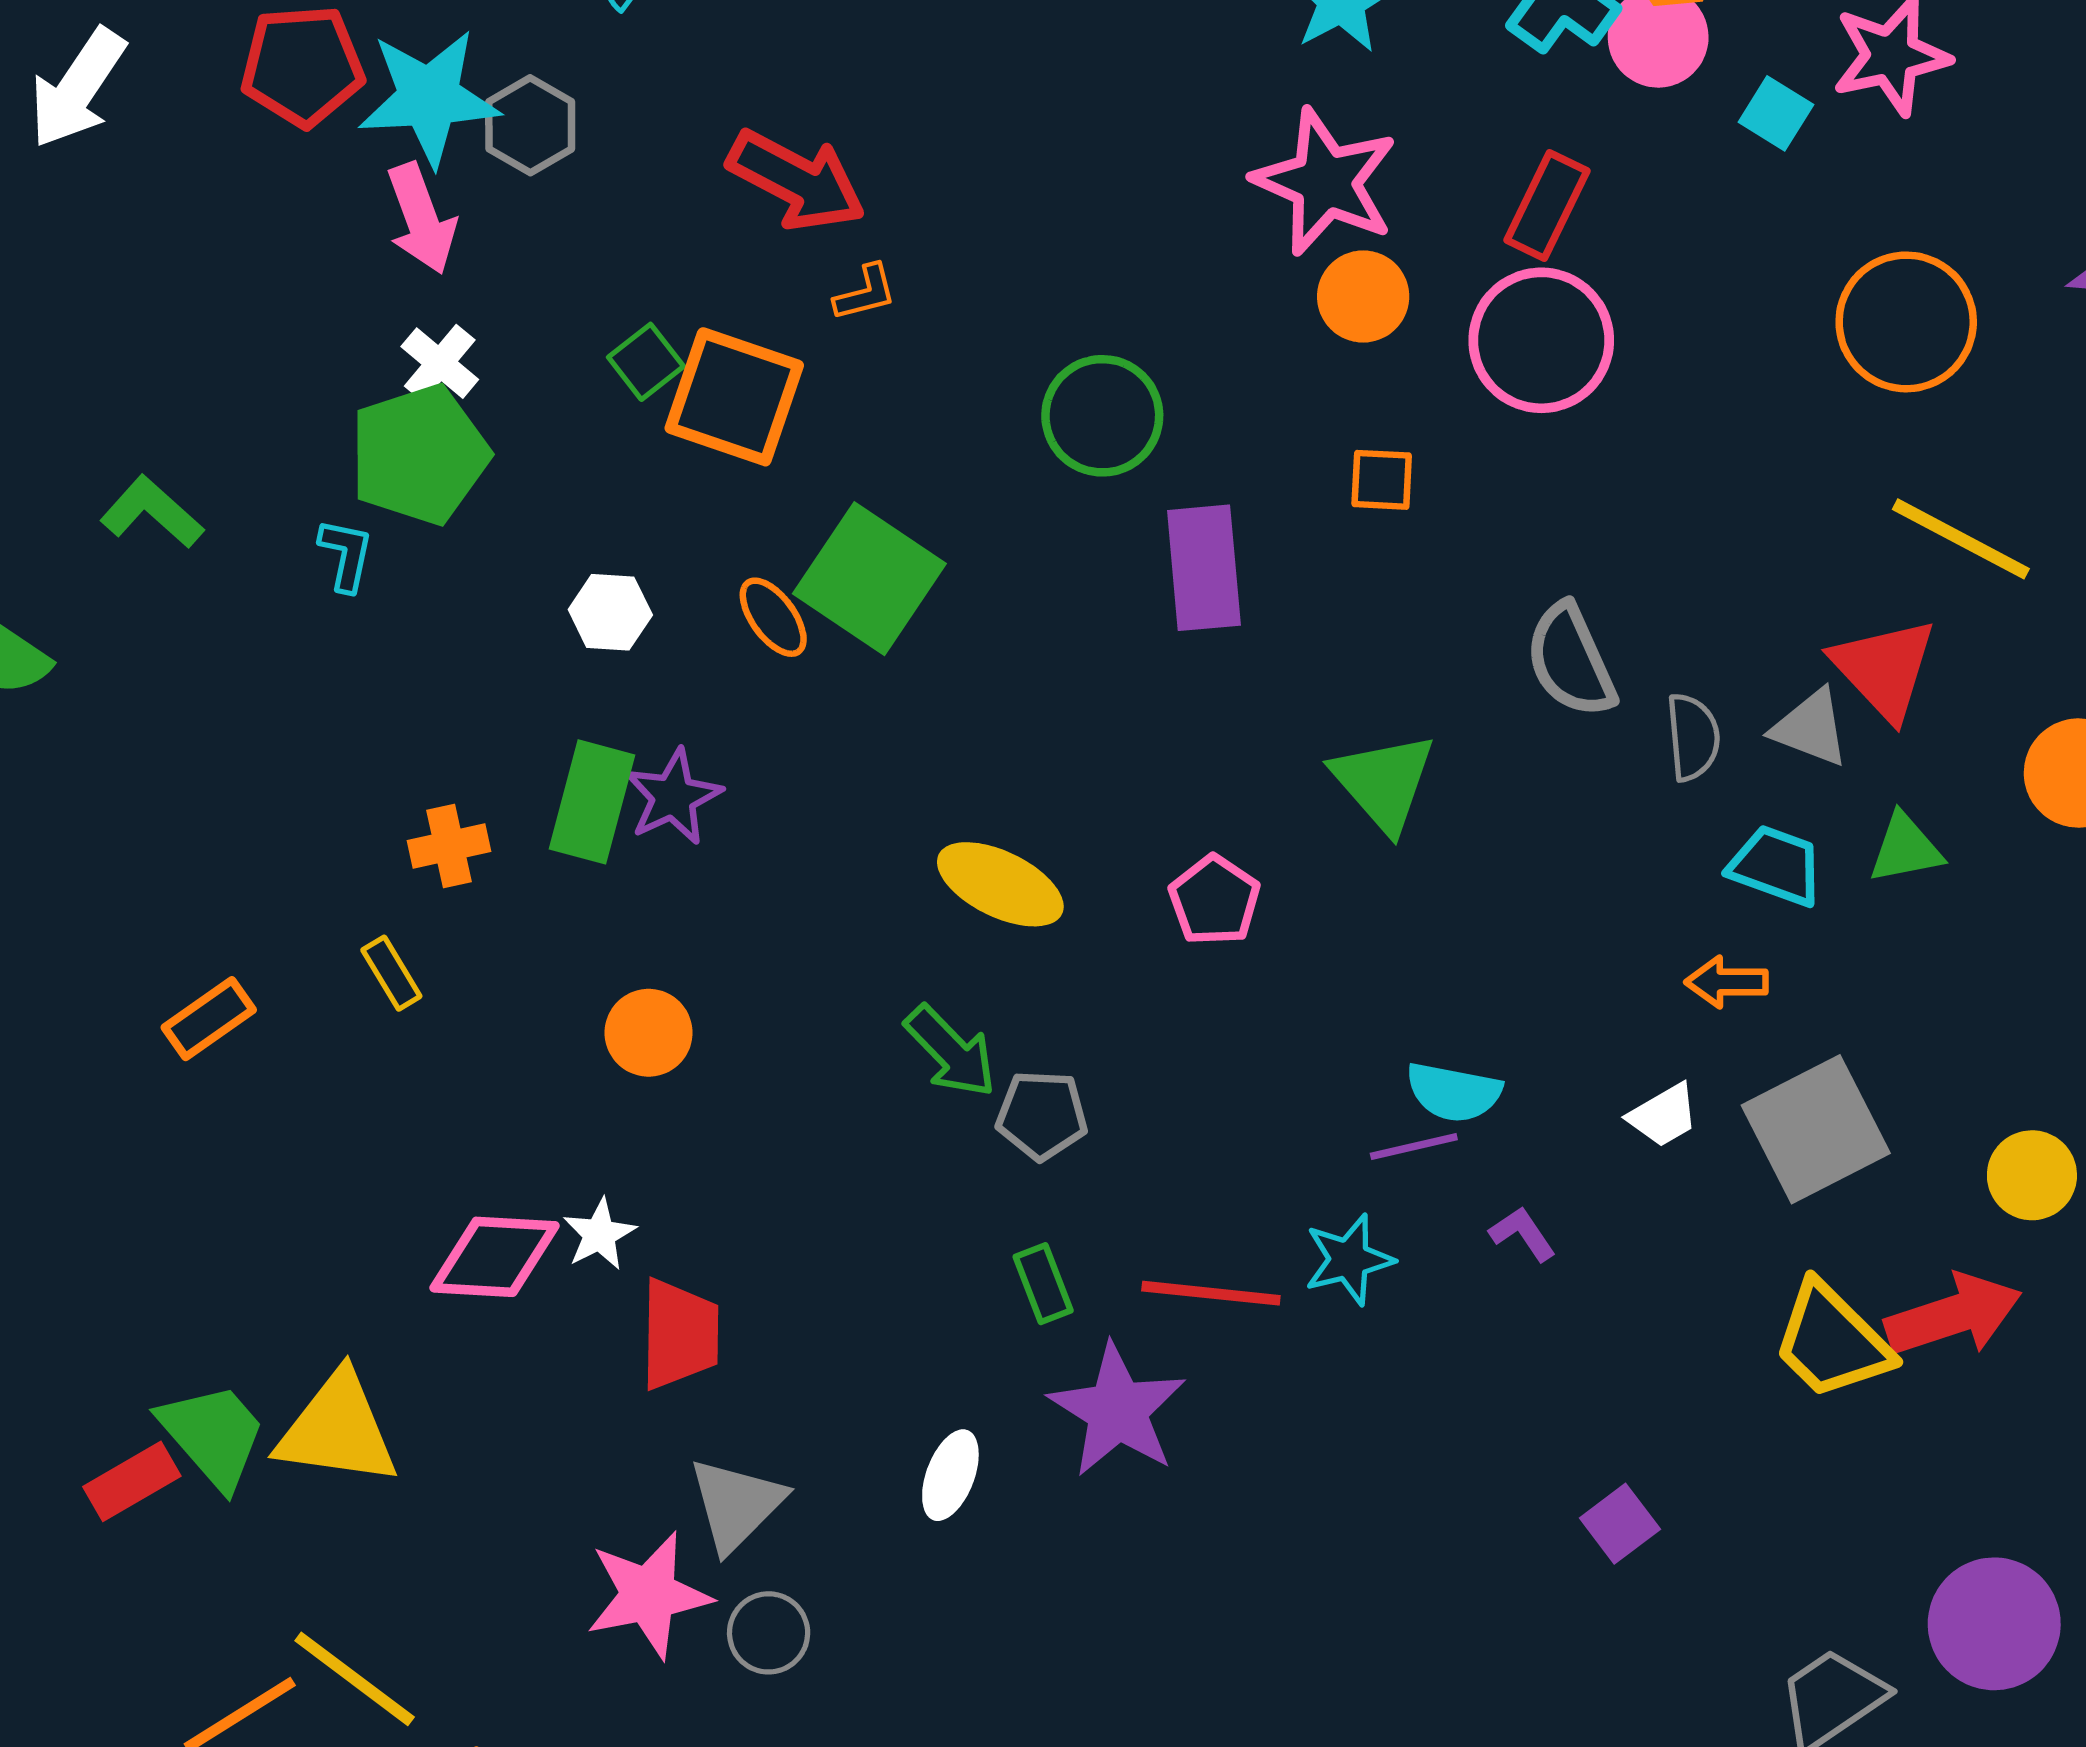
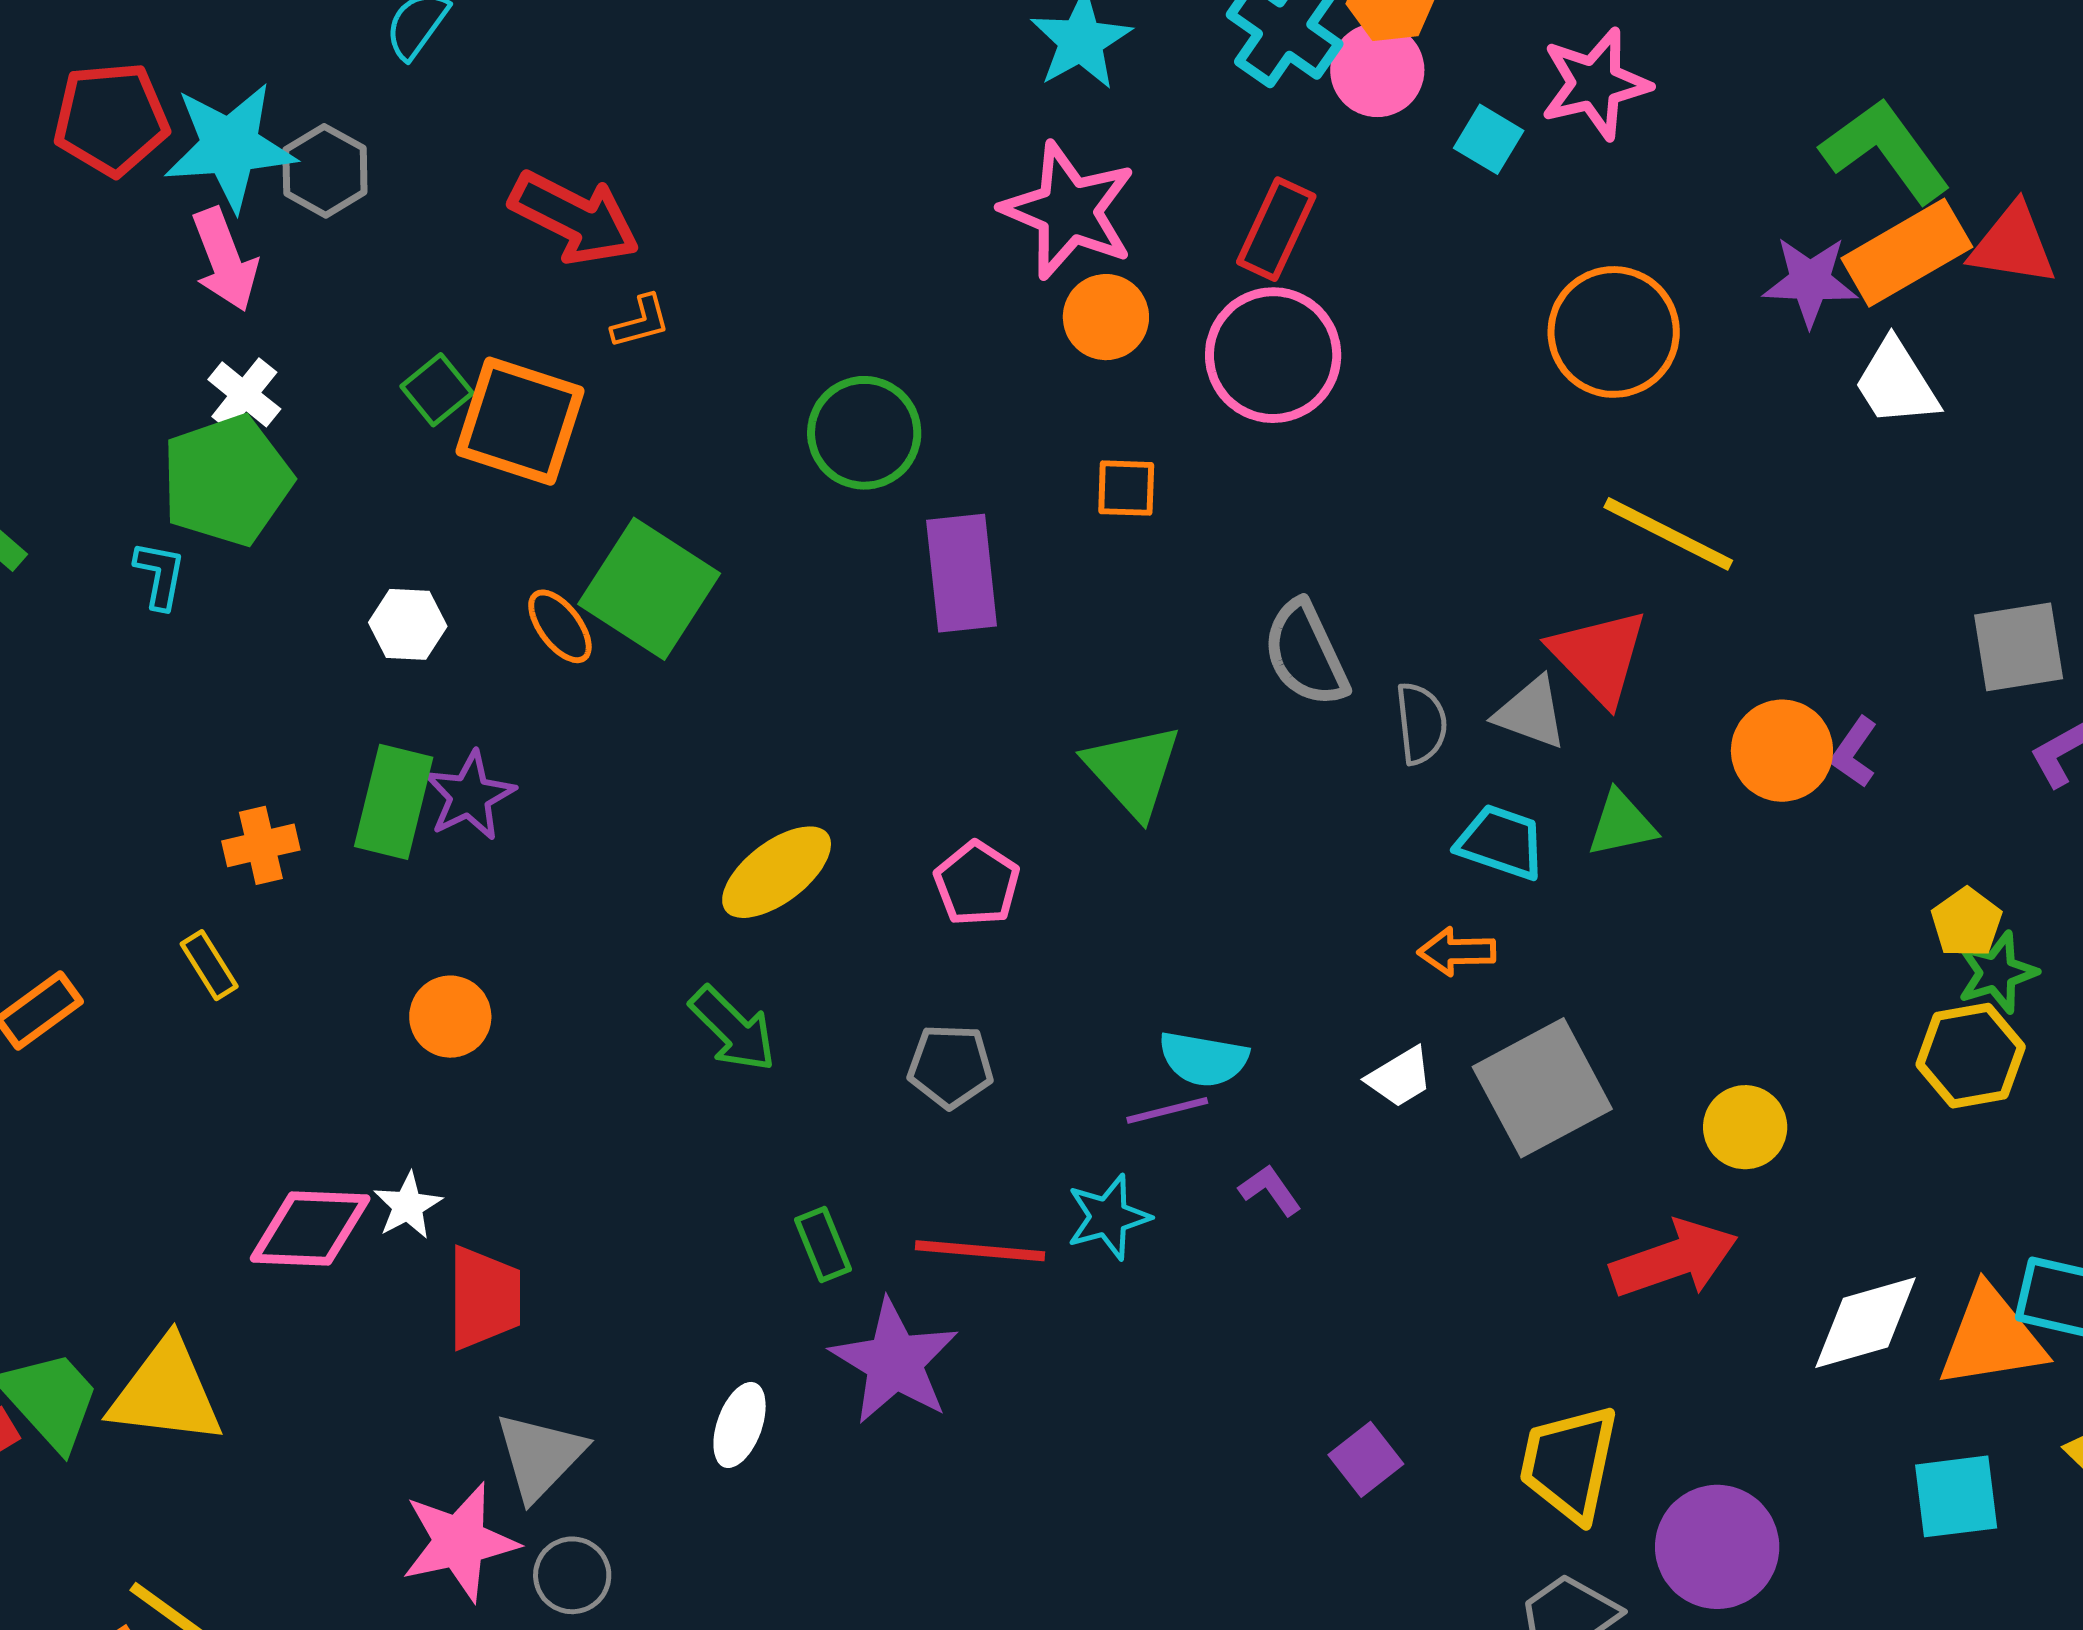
yellow ellipse: (1000, 884) -> (777, 872), turned -62
gray pentagon: (1042, 1115) -> (950, 1066), moved
yellow trapezoid: (1832, 1341) -> (1569, 1463), moved, turned 58

